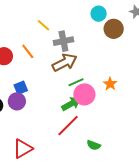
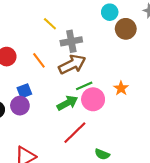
orange line: (28, 51) -> (39, 60), moved
green arrow: (71, 104) -> (67, 103), moved

